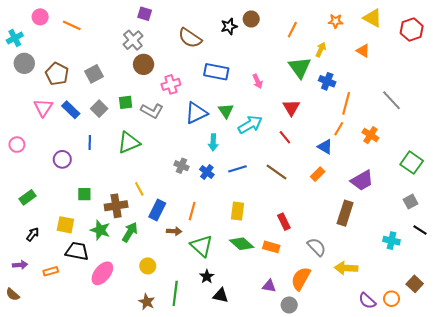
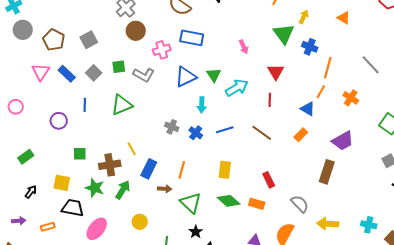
blue rectangle: (216, 72) -> (192, 38), moved
red line: (285, 137) -> (270, 100), turned 40
cyan cross: (392, 241) -> (369, 225), moved

